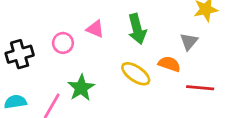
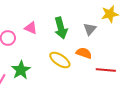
gray triangle: (189, 42) -> (90, 29), moved

